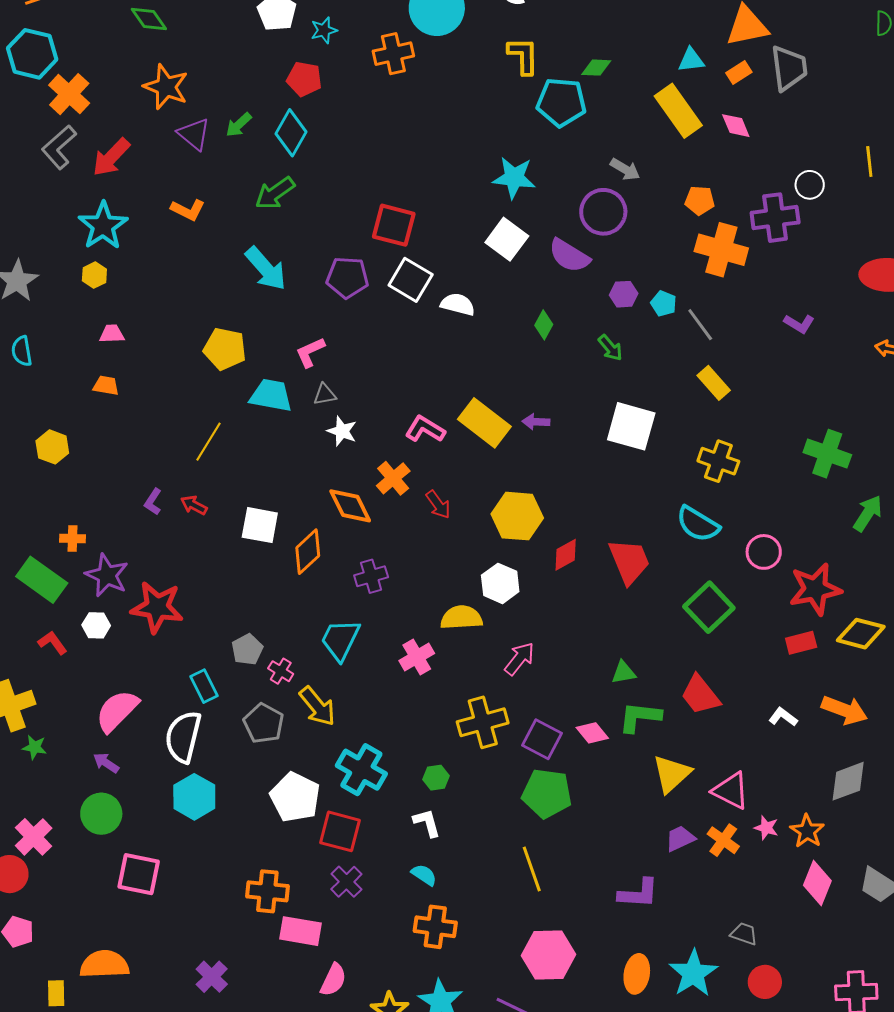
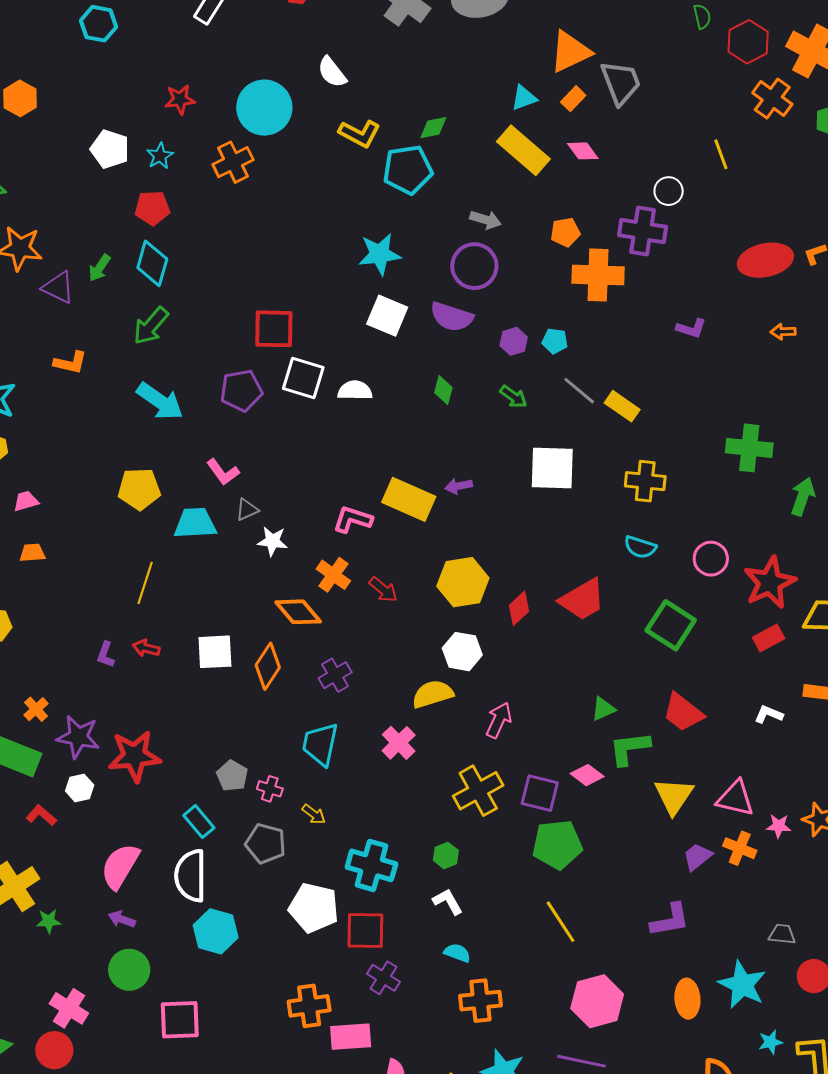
yellow L-shape: (523, 56) -> (360, 134), turned 132
purple cross: (775, 218) -> (643, 231), turned 30
gray line: (700, 325) -> (579, 391), moved
pink L-shape: (310, 352) -> (223, 472), turned -88
cyan semicircle: (698, 524) -> (640, 547), size x0.7
orange cross: (72, 538) -> (36, 709), turned -30
red trapezoid: (629, 561) -> (582, 600), turned 96
yellow arrow: (317, 706) -> (314, 814), size x0.6

